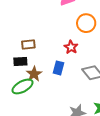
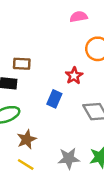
brown star: (34, 74) -> (27, 139), moved

